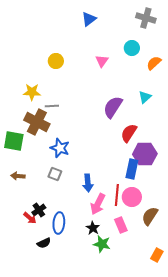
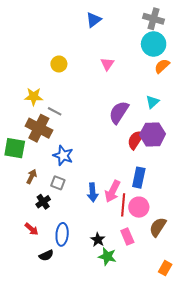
cyan circle: (132, 48) -> (154, 44), moved, size x1.5
gray line: (52, 106) -> (55, 111), turned 32
purple hexagon: (145, 154) -> (153, 134), moved
brown arrow: (18, 176) -> (32, 177), moved, turned 112
pink arrow: (98, 204) -> (113, 191), moved
black cross: (39, 210) -> (43, 202), moved

